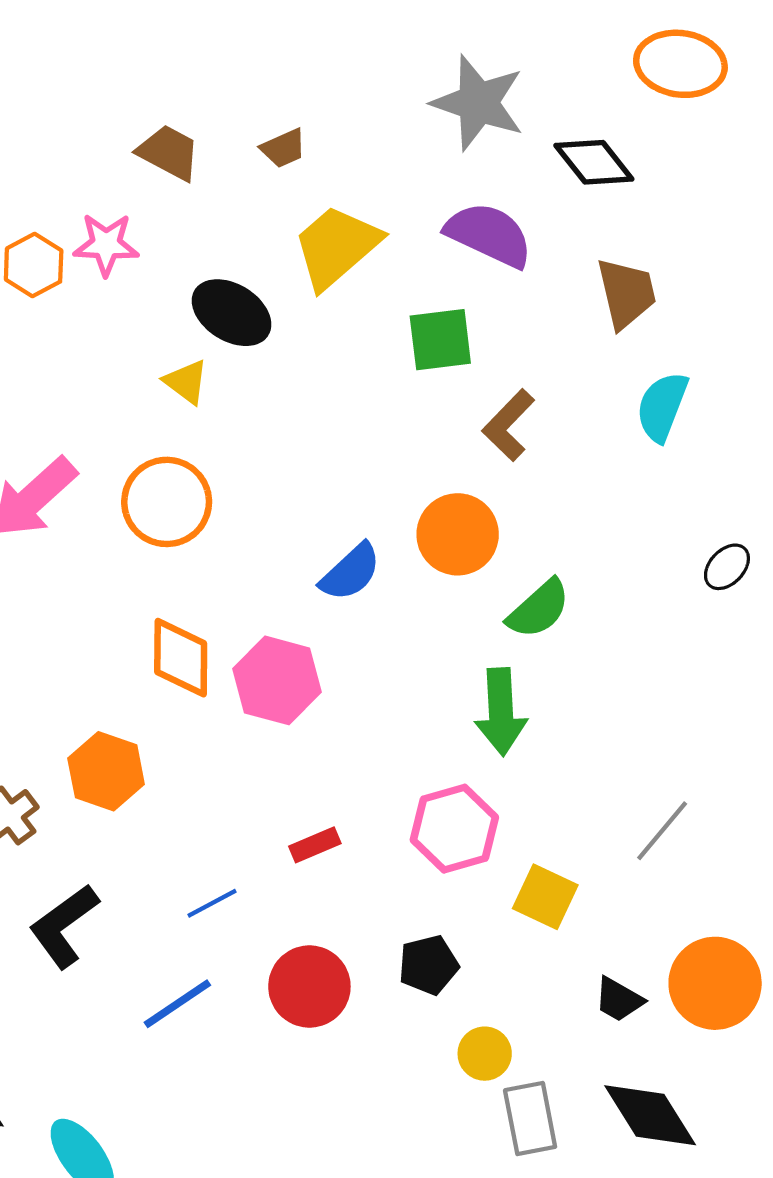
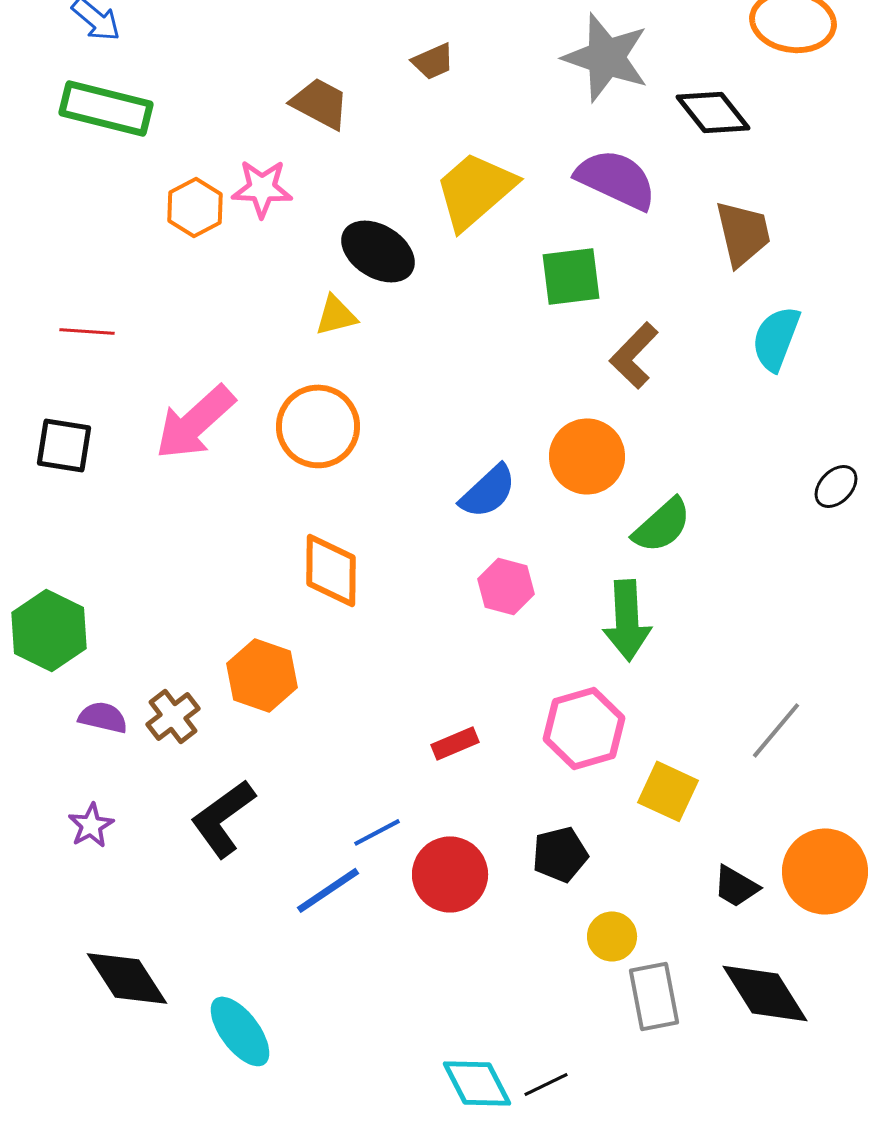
brown trapezoid: (283, 148) -> (433, 61), moved
yellow triangle: (186, 382) -> (336, 315), turned -51
pink hexagon: (277, 680) -> (506, 586), moved, size x0.7
blue line: (212, 903) -> (377, 832), moved

